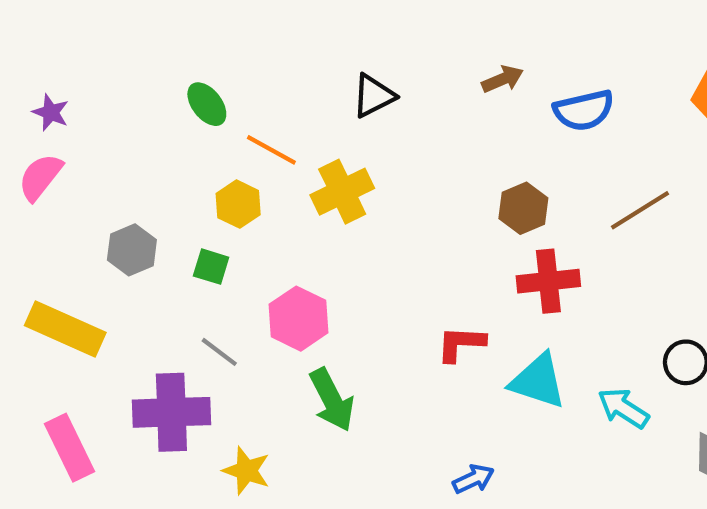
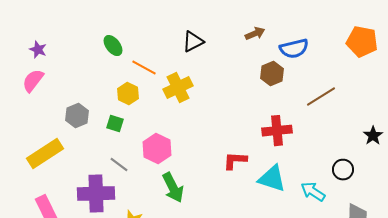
brown hexagon: (523, 208) -> (272, 74), moved
yellow rectangle: (65, 329) -> (45, 154), turned -57

